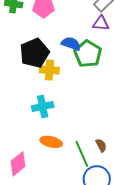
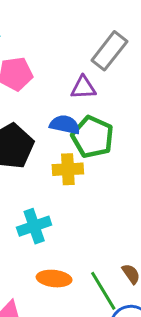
purple triangle: (101, 23) -> (83, 88), moved
yellow cross: (49, 70) -> (68, 169), moved

